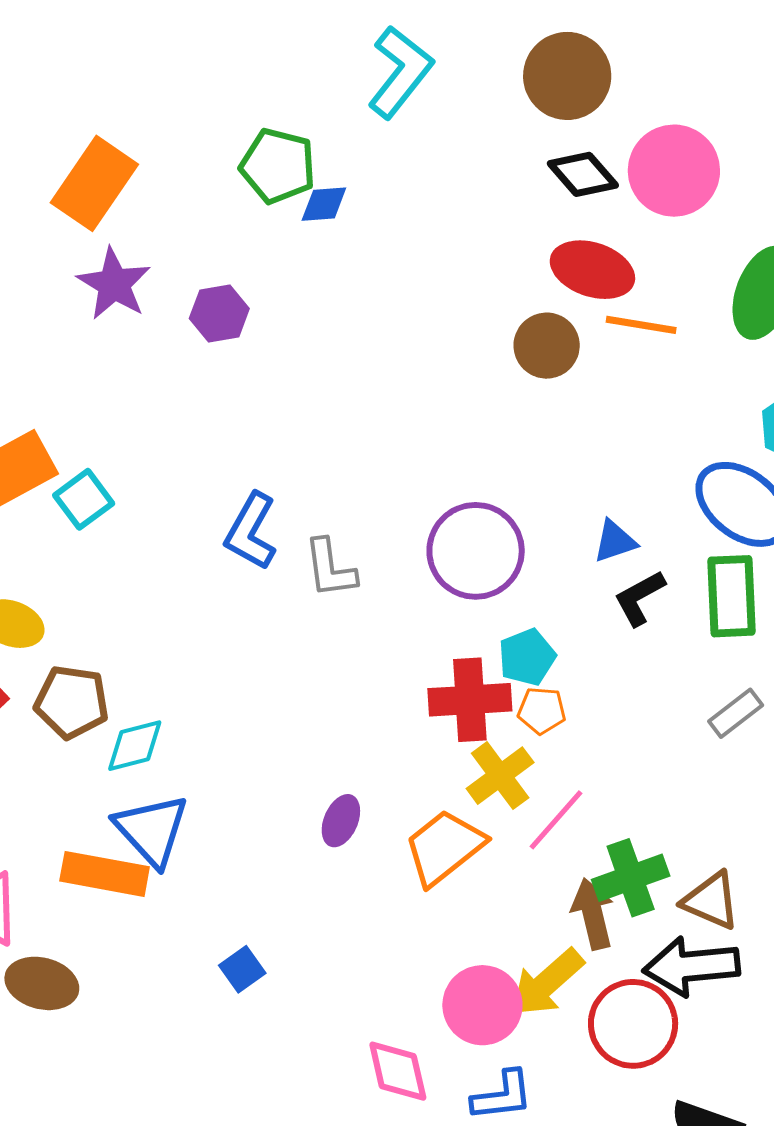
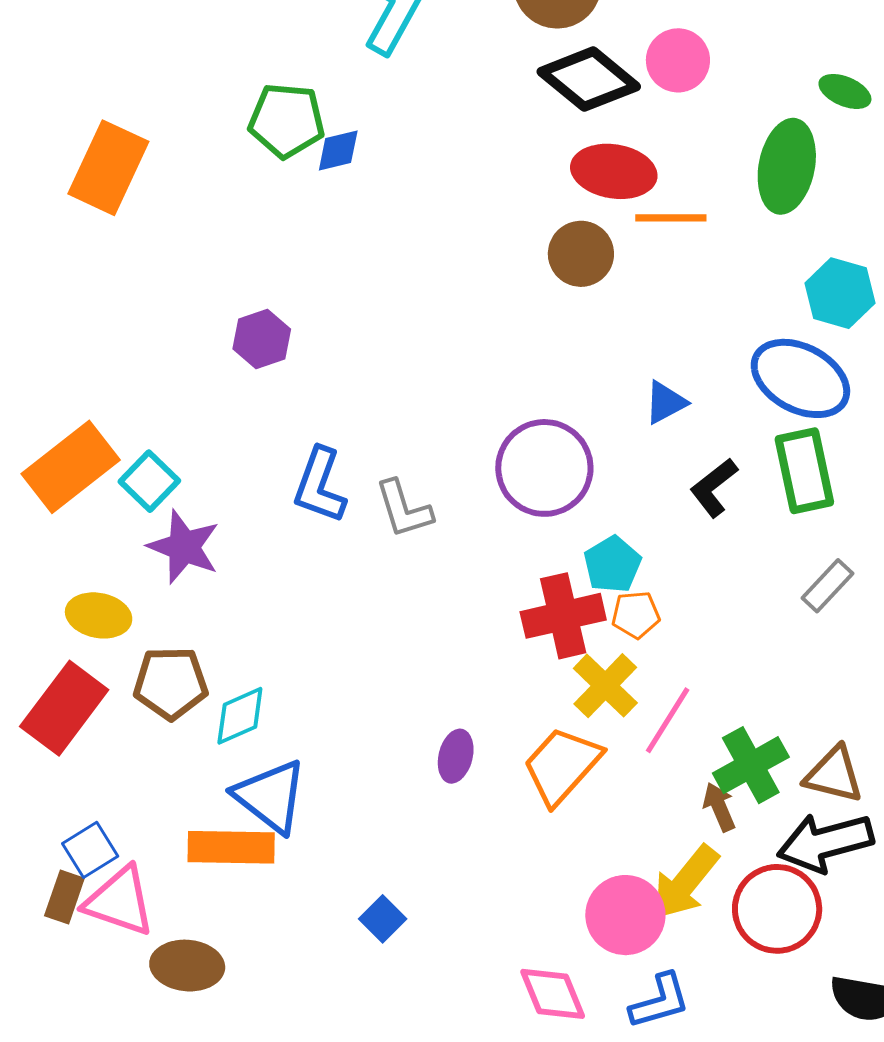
pink circle: (674, 171) -> (678, 60), size x0.7
black diamond: (583, 174) -> (589, 79), size x1.4
purple star: (114, 284) -> (184, 547), moved
purple hexagon: (219, 314) -> (262, 339), moved
blue triangle: (615, 541) -> (665, 402), moved
brown arrow: (593, 914) -> (719, 807), size x0.7

